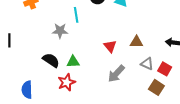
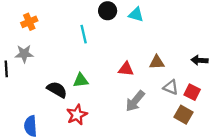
gray star: (60, 31) -> (24, 54), moved
red triangle: (110, 46) -> (126, 69), turned -40
green triangle: (73, 62) -> (81, 80), moved

